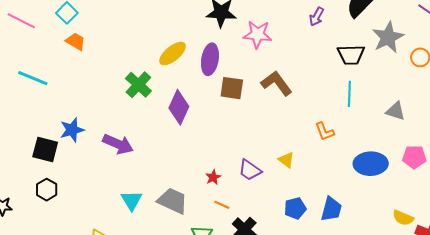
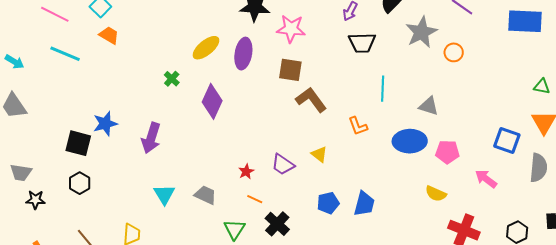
black trapezoid: (351, 55) -> (362, 43), moved
cyan line: (33, 78) -> (65, 54), moved
brown L-shape: (277, 83) -> (311, 100), moved
green cross: (138, 85) -> (172, 79), size x0.6
brown square: (232, 88) -> (290, 70), moved
purple arrow: (118, 144) -> (151, 138), turned 84
blue ellipse: (371, 164) -> (410, 141), moved
gray trapezoid: (173, 201) -> (205, 195), size x0.7
yellow semicircle: (403, 218) -> (436, 194), moved

